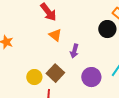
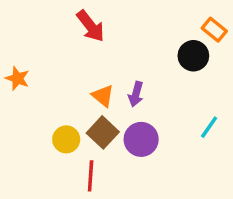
orange triangle: (55, 35) -> (103, 96), moved
purple circle: (91, 77) -> (141, 139), moved

